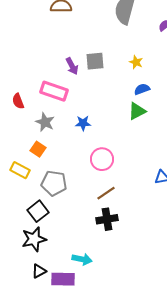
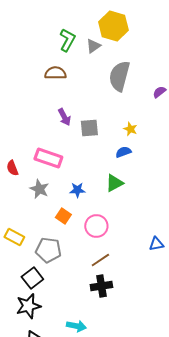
purple arrow: (72, 66) -> (64, 117), moved
blue semicircle: (142, 89) -> (123, 152), moved
green triangle: (137, 111) -> (114, 183), moved
orange square: (38, 149) -> (63, 216), moved

